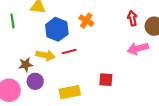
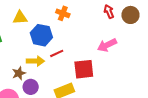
orange cross: (86, 21) -> (63, 13), moved
pink arrow: (138, 49) -> (107, 45), moved
red square: (106, 80) -> (84, 69), moved, size x1.5

